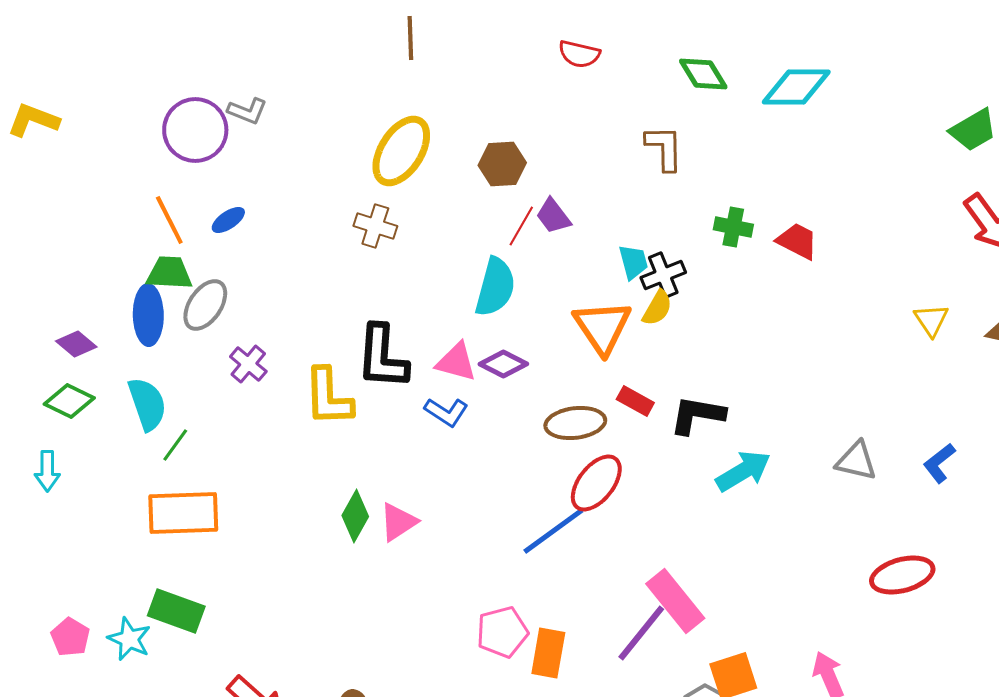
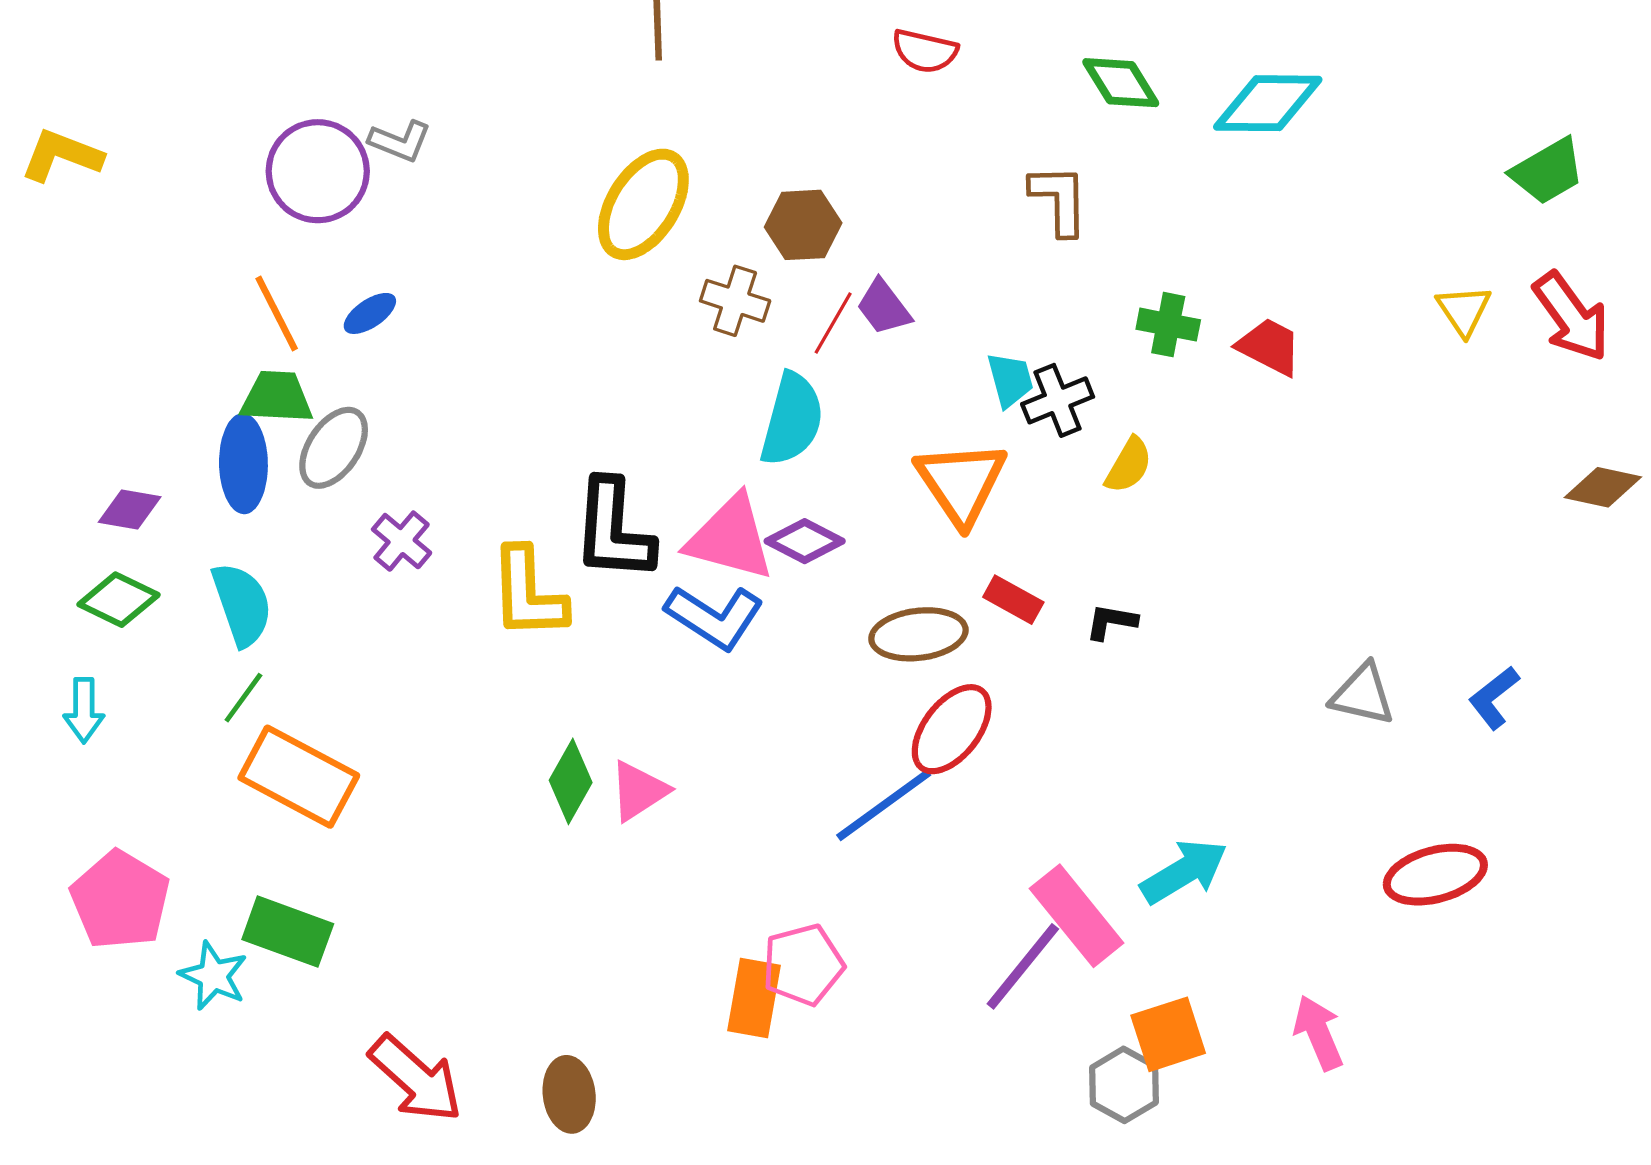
brown cross: (375, 226) -> (735, 301), moved
yellow semicircle: (657, 308) -> (1129, 465), moved
yellow triangle: (931, 320) -> (1464, 310), moved
purple diamond: (76, 344) -> (130, 509), turned -30
pink triangle: (456, 362) -> (730, 538), size x1.4
blue L-shape: (446, 412) -> (715, 617), size x1.4
black L-shape: (697, 415) -> (1111, 622), size x0.6
green line: (175, 445) -> (243, 698), moved
cyan arrow: (743, 471) -> (1184, 871), moved
orange rectangle: (183, 513) -> (299, 777), turned 30
pink pentagon: (70, 637) -> (120, 900), moved, size x1.6
orange rectangle: (548, 653) -> (754, 998), moved

